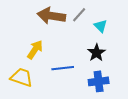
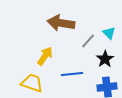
gray line: (79, 15) -> (88, 41), moved

